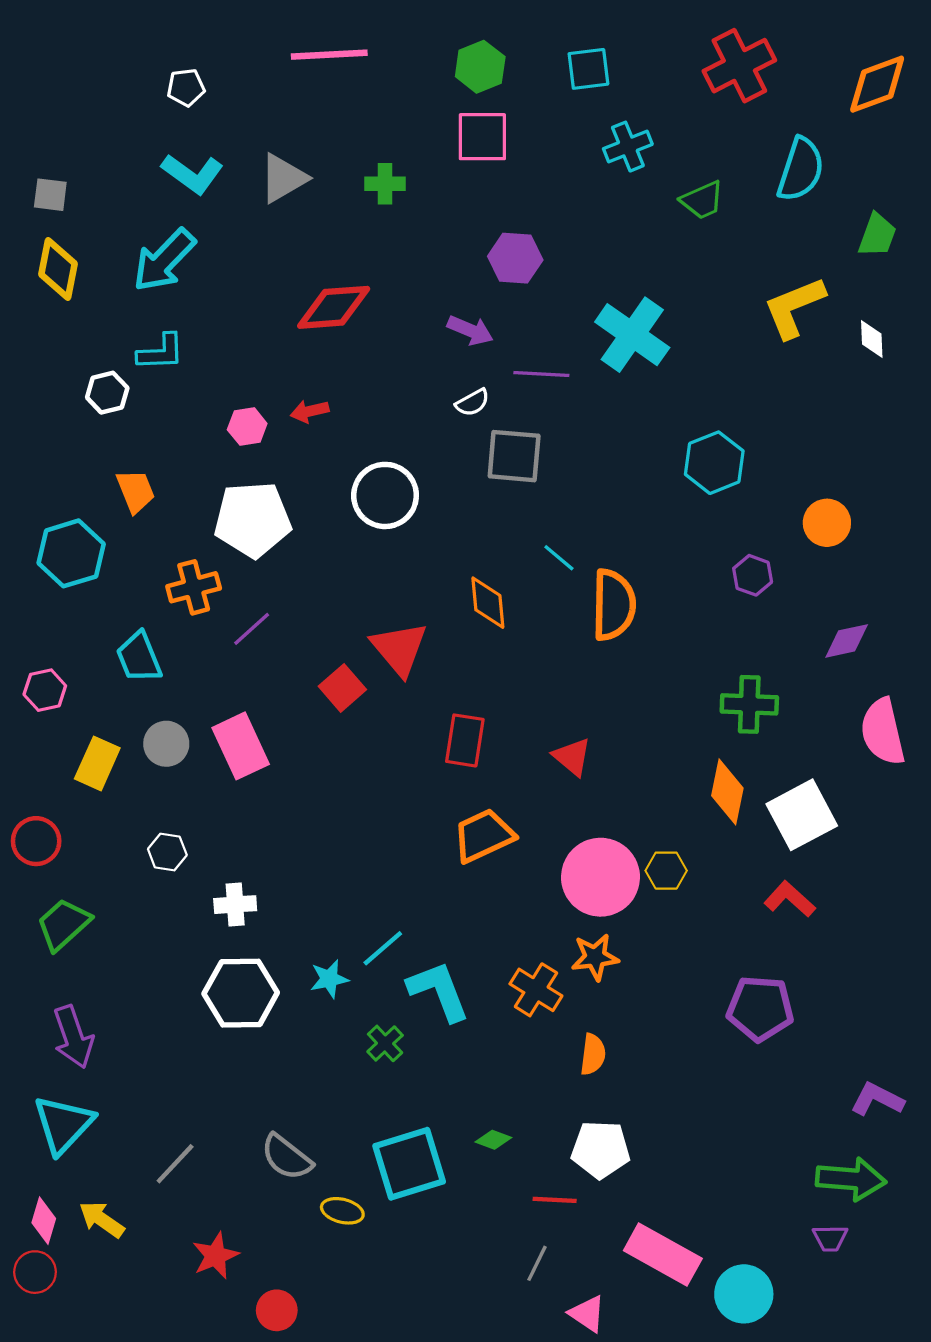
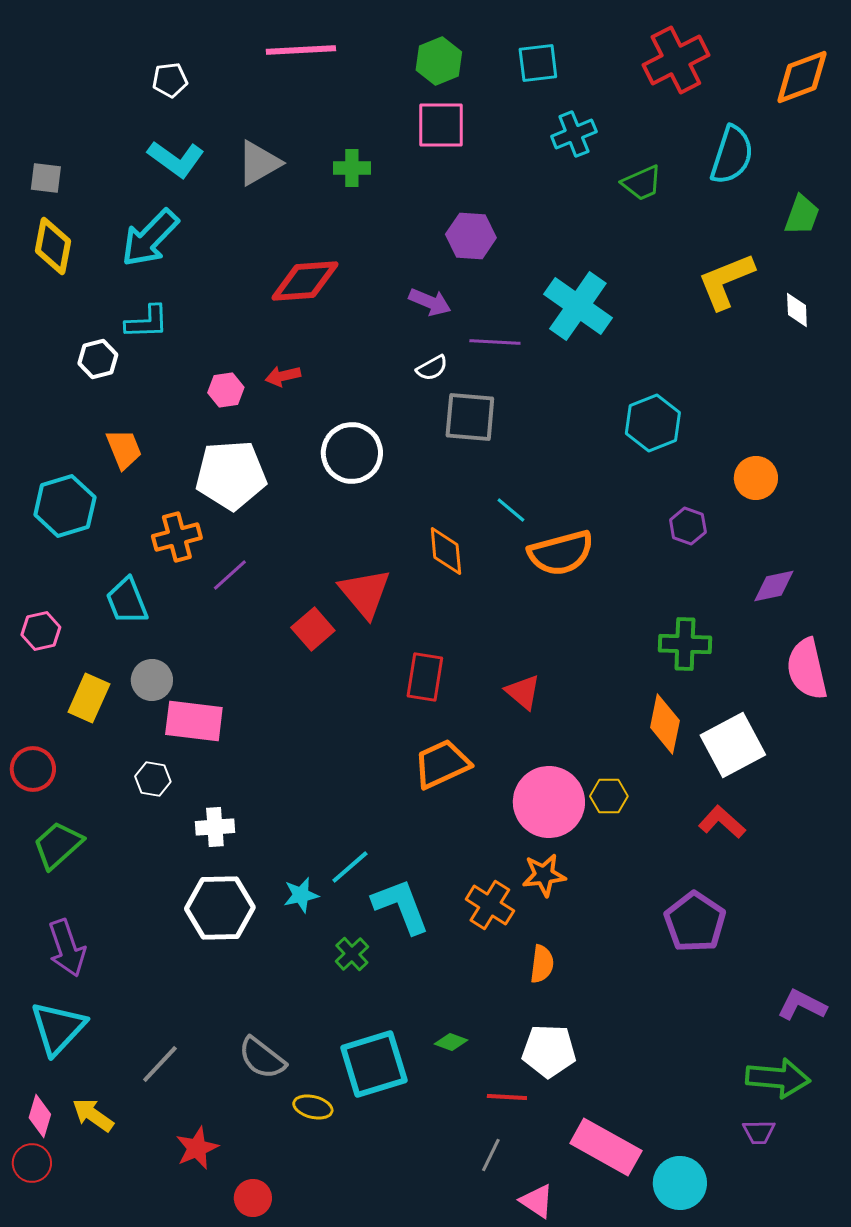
orange semicircle: (614, 605) -> (561, 553), turned 74
pink rectangle: (241, 746) -> (194, 721), moved, turned -58
purple pentagon: (760, 1008) -> (695, 922), turned 30

